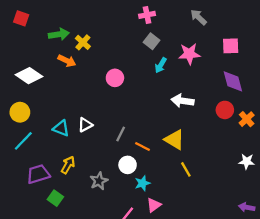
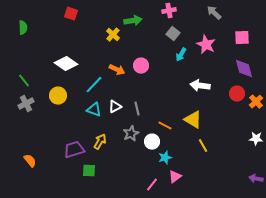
red square: (21, 18) -> (71, 14), moved
green arrow: (59, 34) -> (133, 21), moved
pink star: (189, 54) -> (206, 45), turned 30
orange arrow: (67, 61) -> (117, 70), moved
gray line: (121, 134) -> (137, 109), moved, turned -40
cyan line: (23, 141) -> (94, 85), moved
gray star: (99, 181) -> (131, 134), moved
green square: (55, 198) -> (89, 171), turned -32

